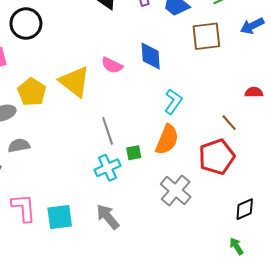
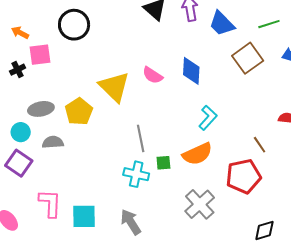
brown square: (206, 36) -> (248, 58), turned -36
yellow pentagon: (32, 92) -> (79, 112), moved
orange semicircle: (167, 140) -> (197, 154), turned 36
cyan cross: (107, 168) -> (136, 174), turned 30

